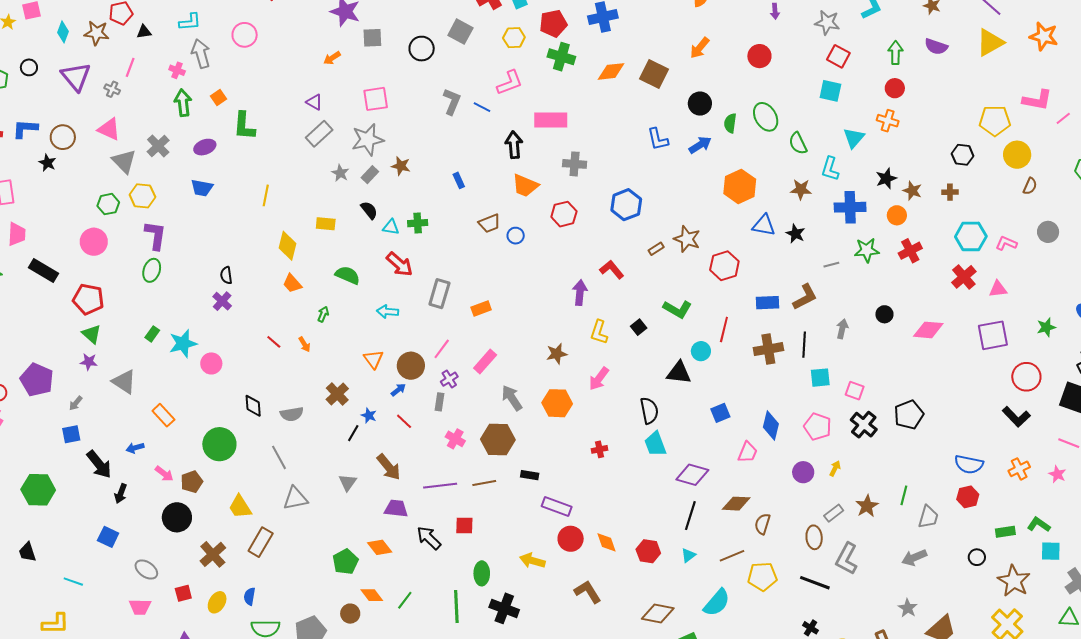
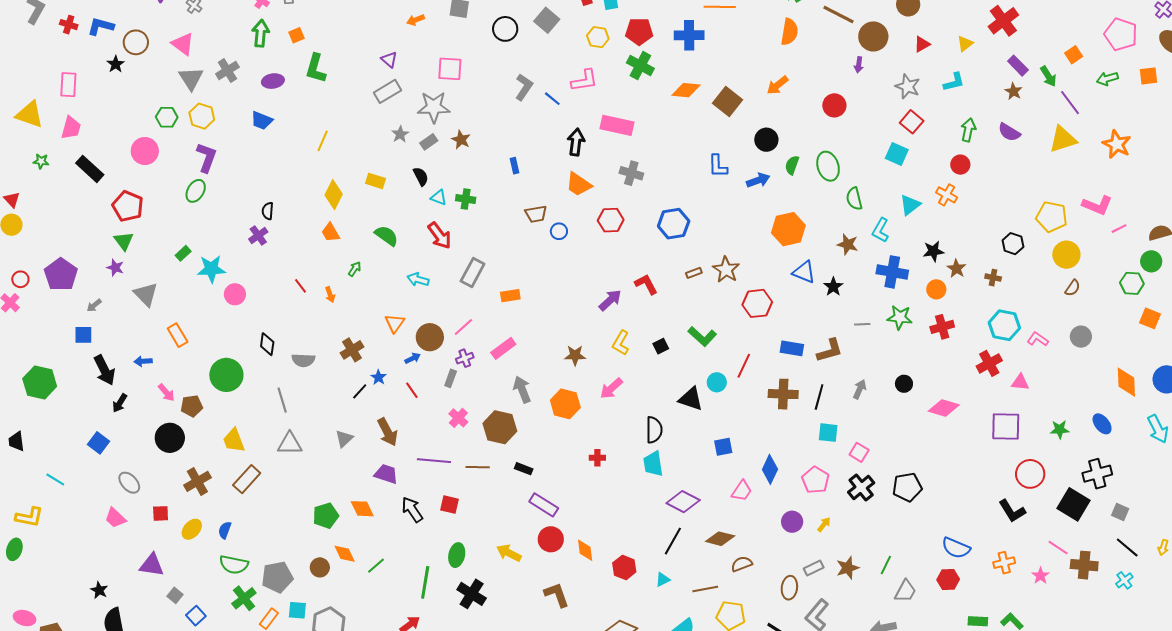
purple arrow: (580, 293) -> (610, 300), turned 30
brown semicircle: (762, 524) -> (742, 564), turned 40
pink trapezoid: (140, 607) -> (115, 518), turned 30

